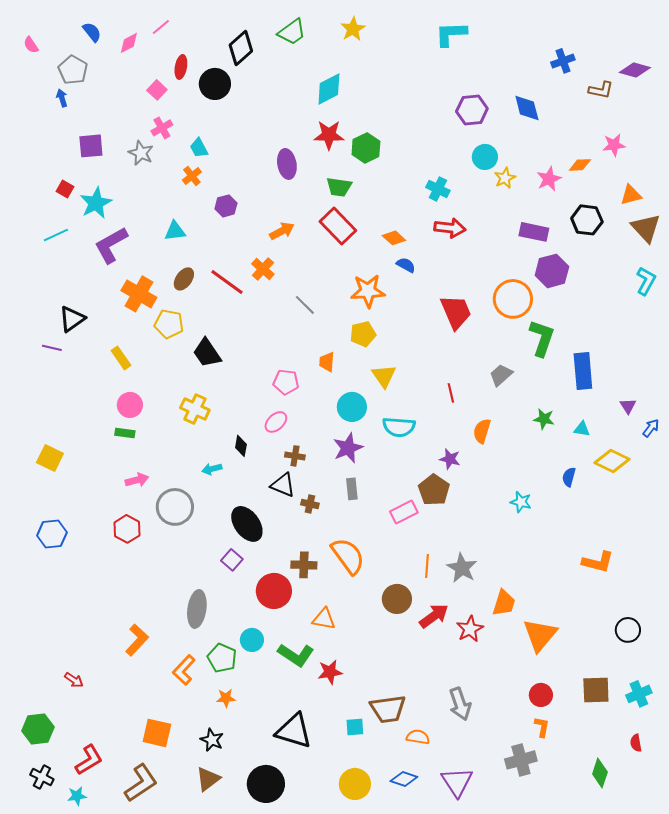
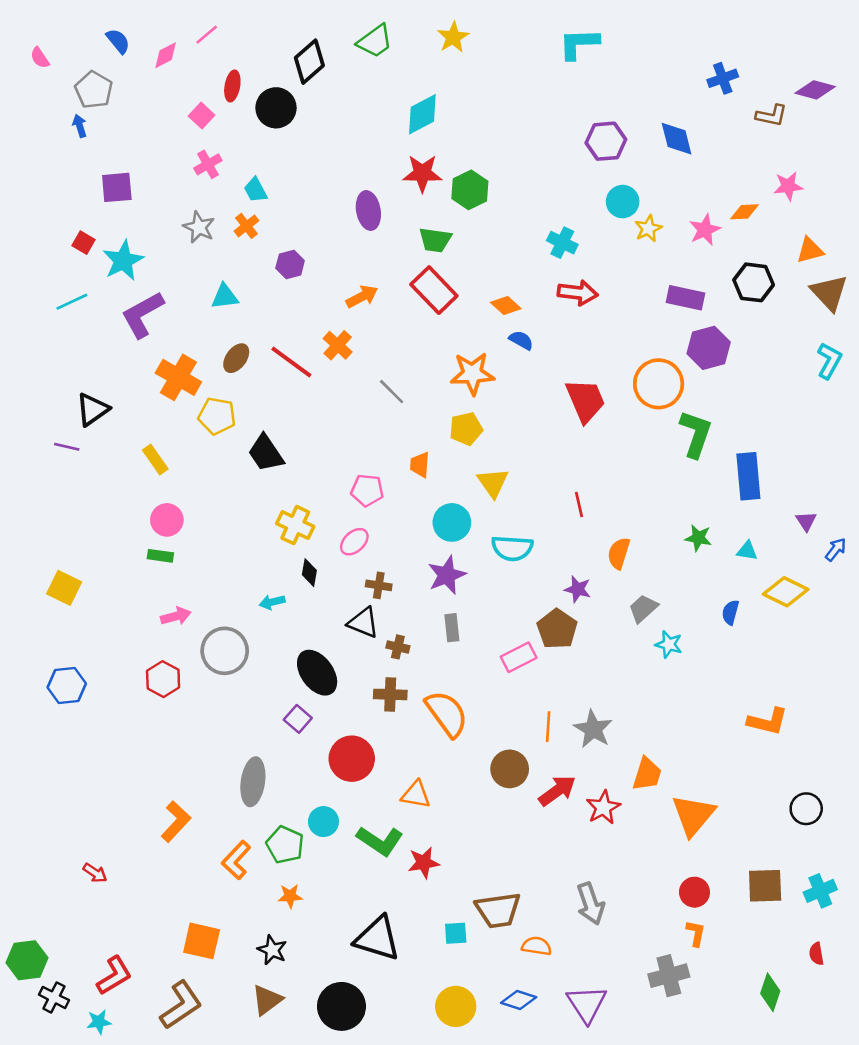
gray star: (141, 153) -> (199, 227), moved
gray trapezoid: (501, 375) -> (643, 608), moved
yellow cross: (195, 409) -> (295, 525), moved
brown cross: (304, 565) -> (390, 694), moved
green hexagon: (38, 729) -> (27, 960), moved

